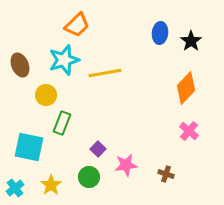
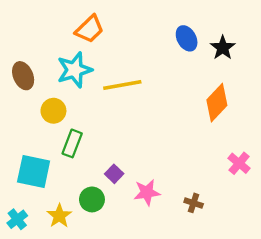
blue ellipse: (160, 33) -> (187, 38), turned -35
pink cross: (189, 131) -> (239, 163), moved
green circle: (89, 177) -> (92, 199), moved

